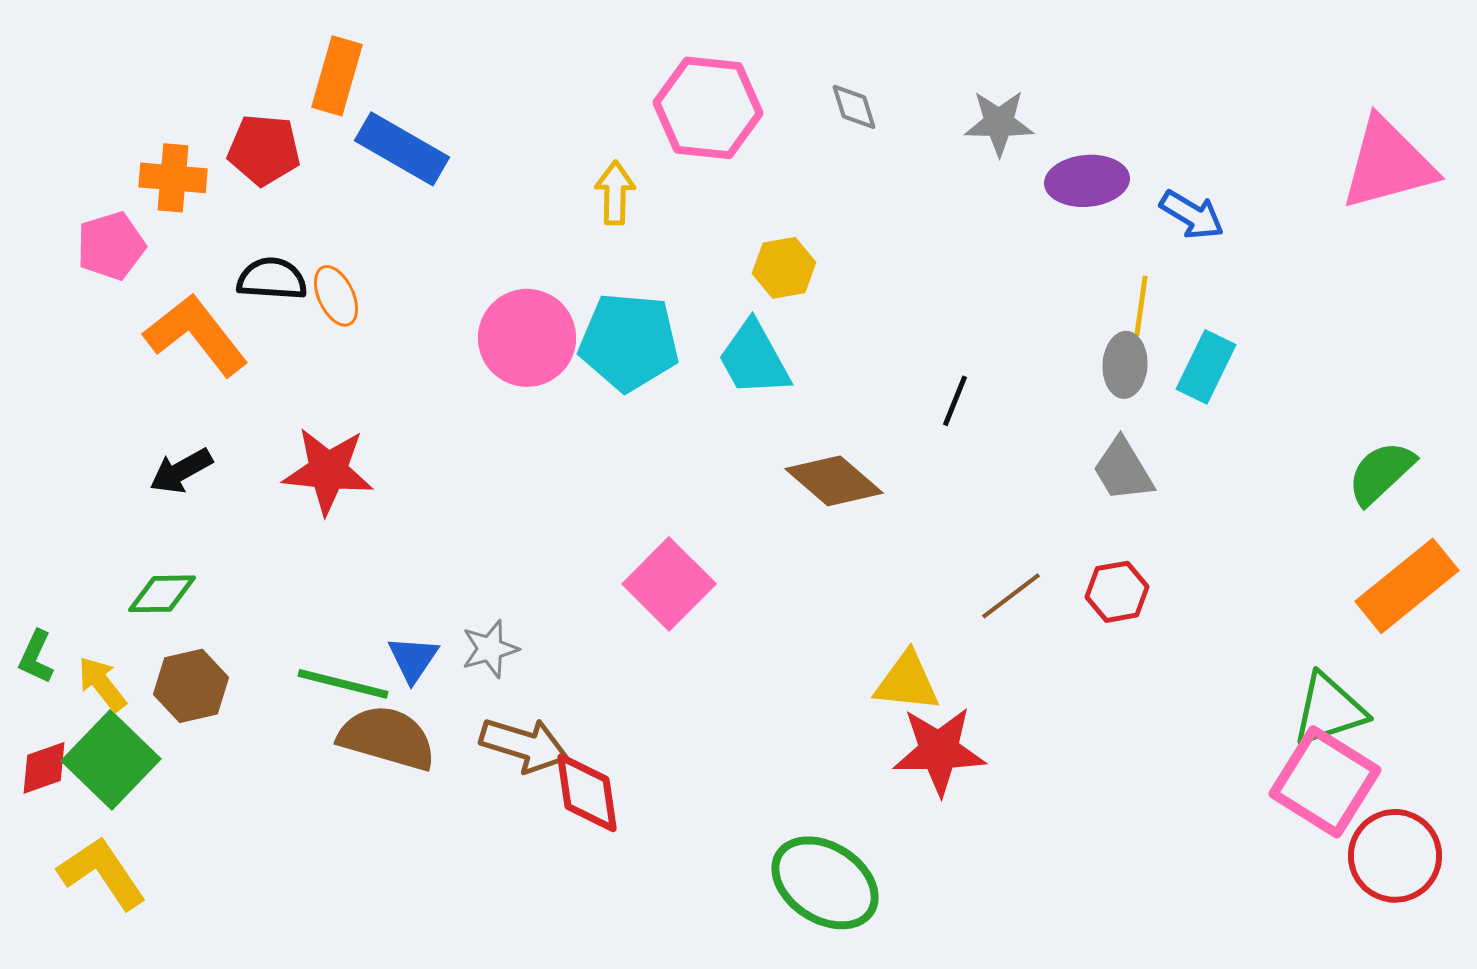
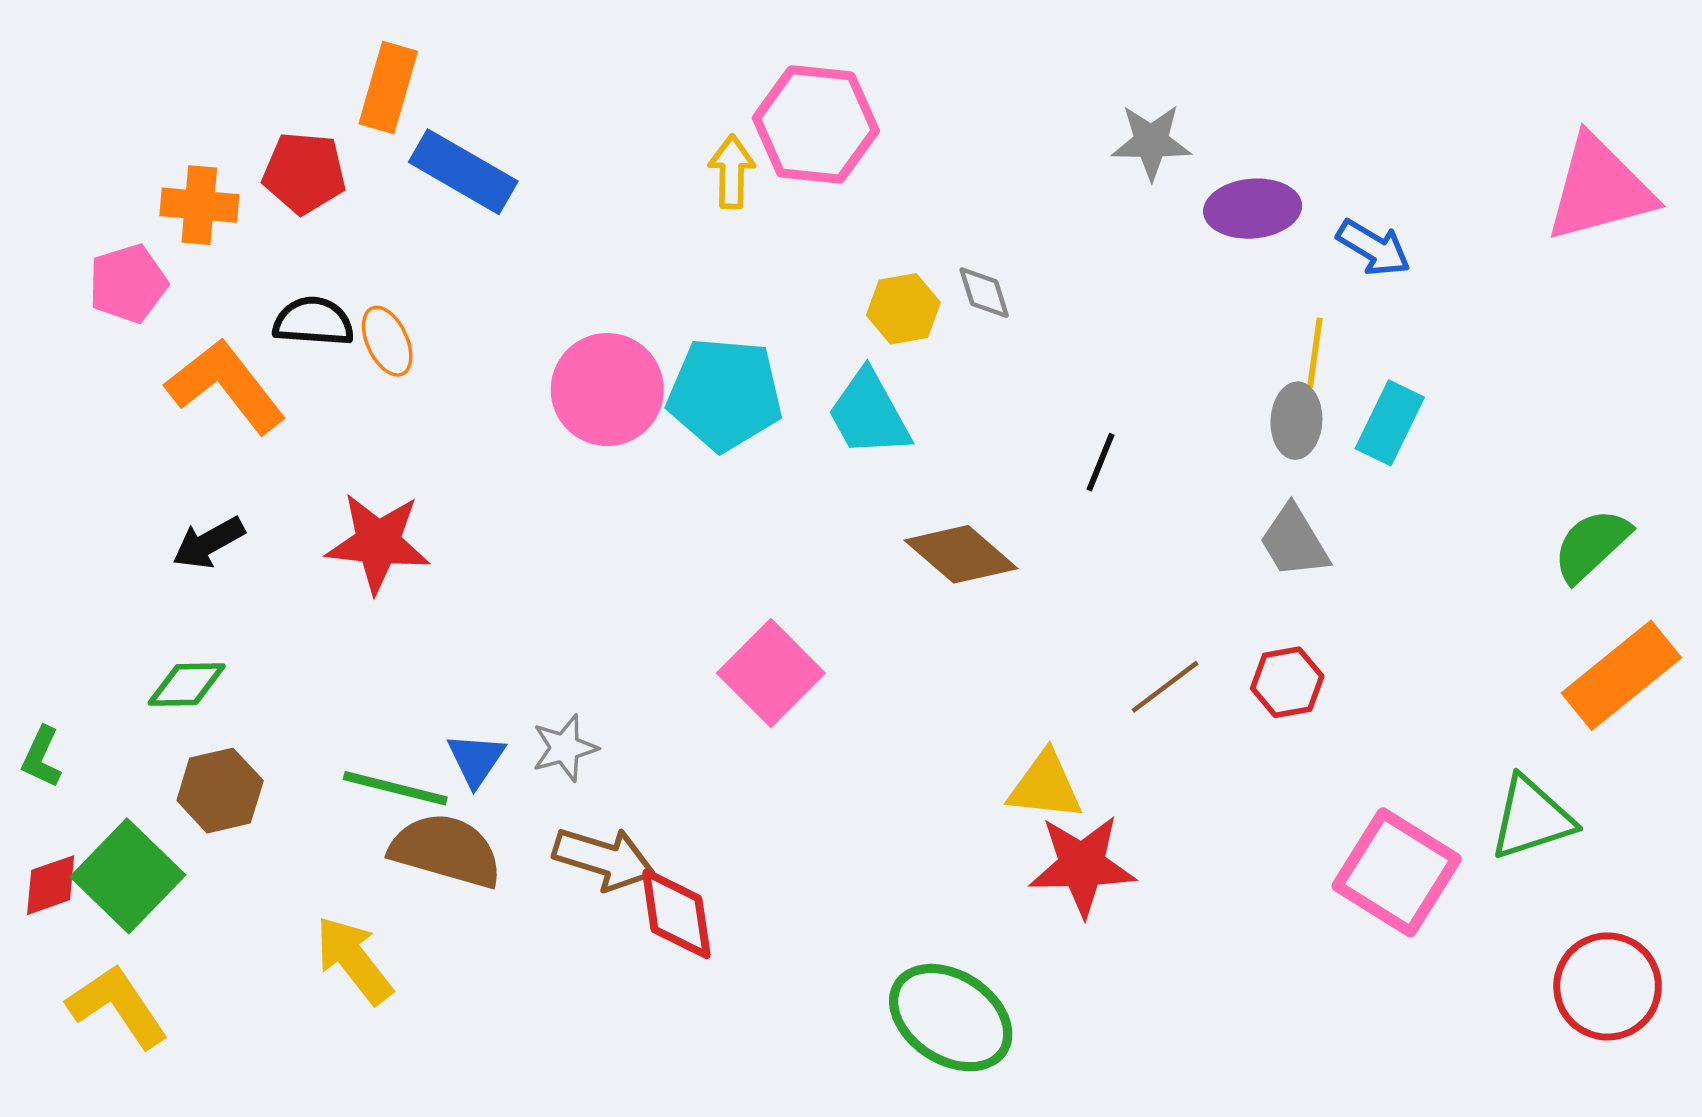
gray diamond: (854, 107) -> (984, 293), moved
yellow arrow: (615, 193) -> (732, 172), moved
yellow arrow: (102, 684) -> (354, 960), moved, size x1.4
pink square: (1325, 782) -> (1397, 872), moved

